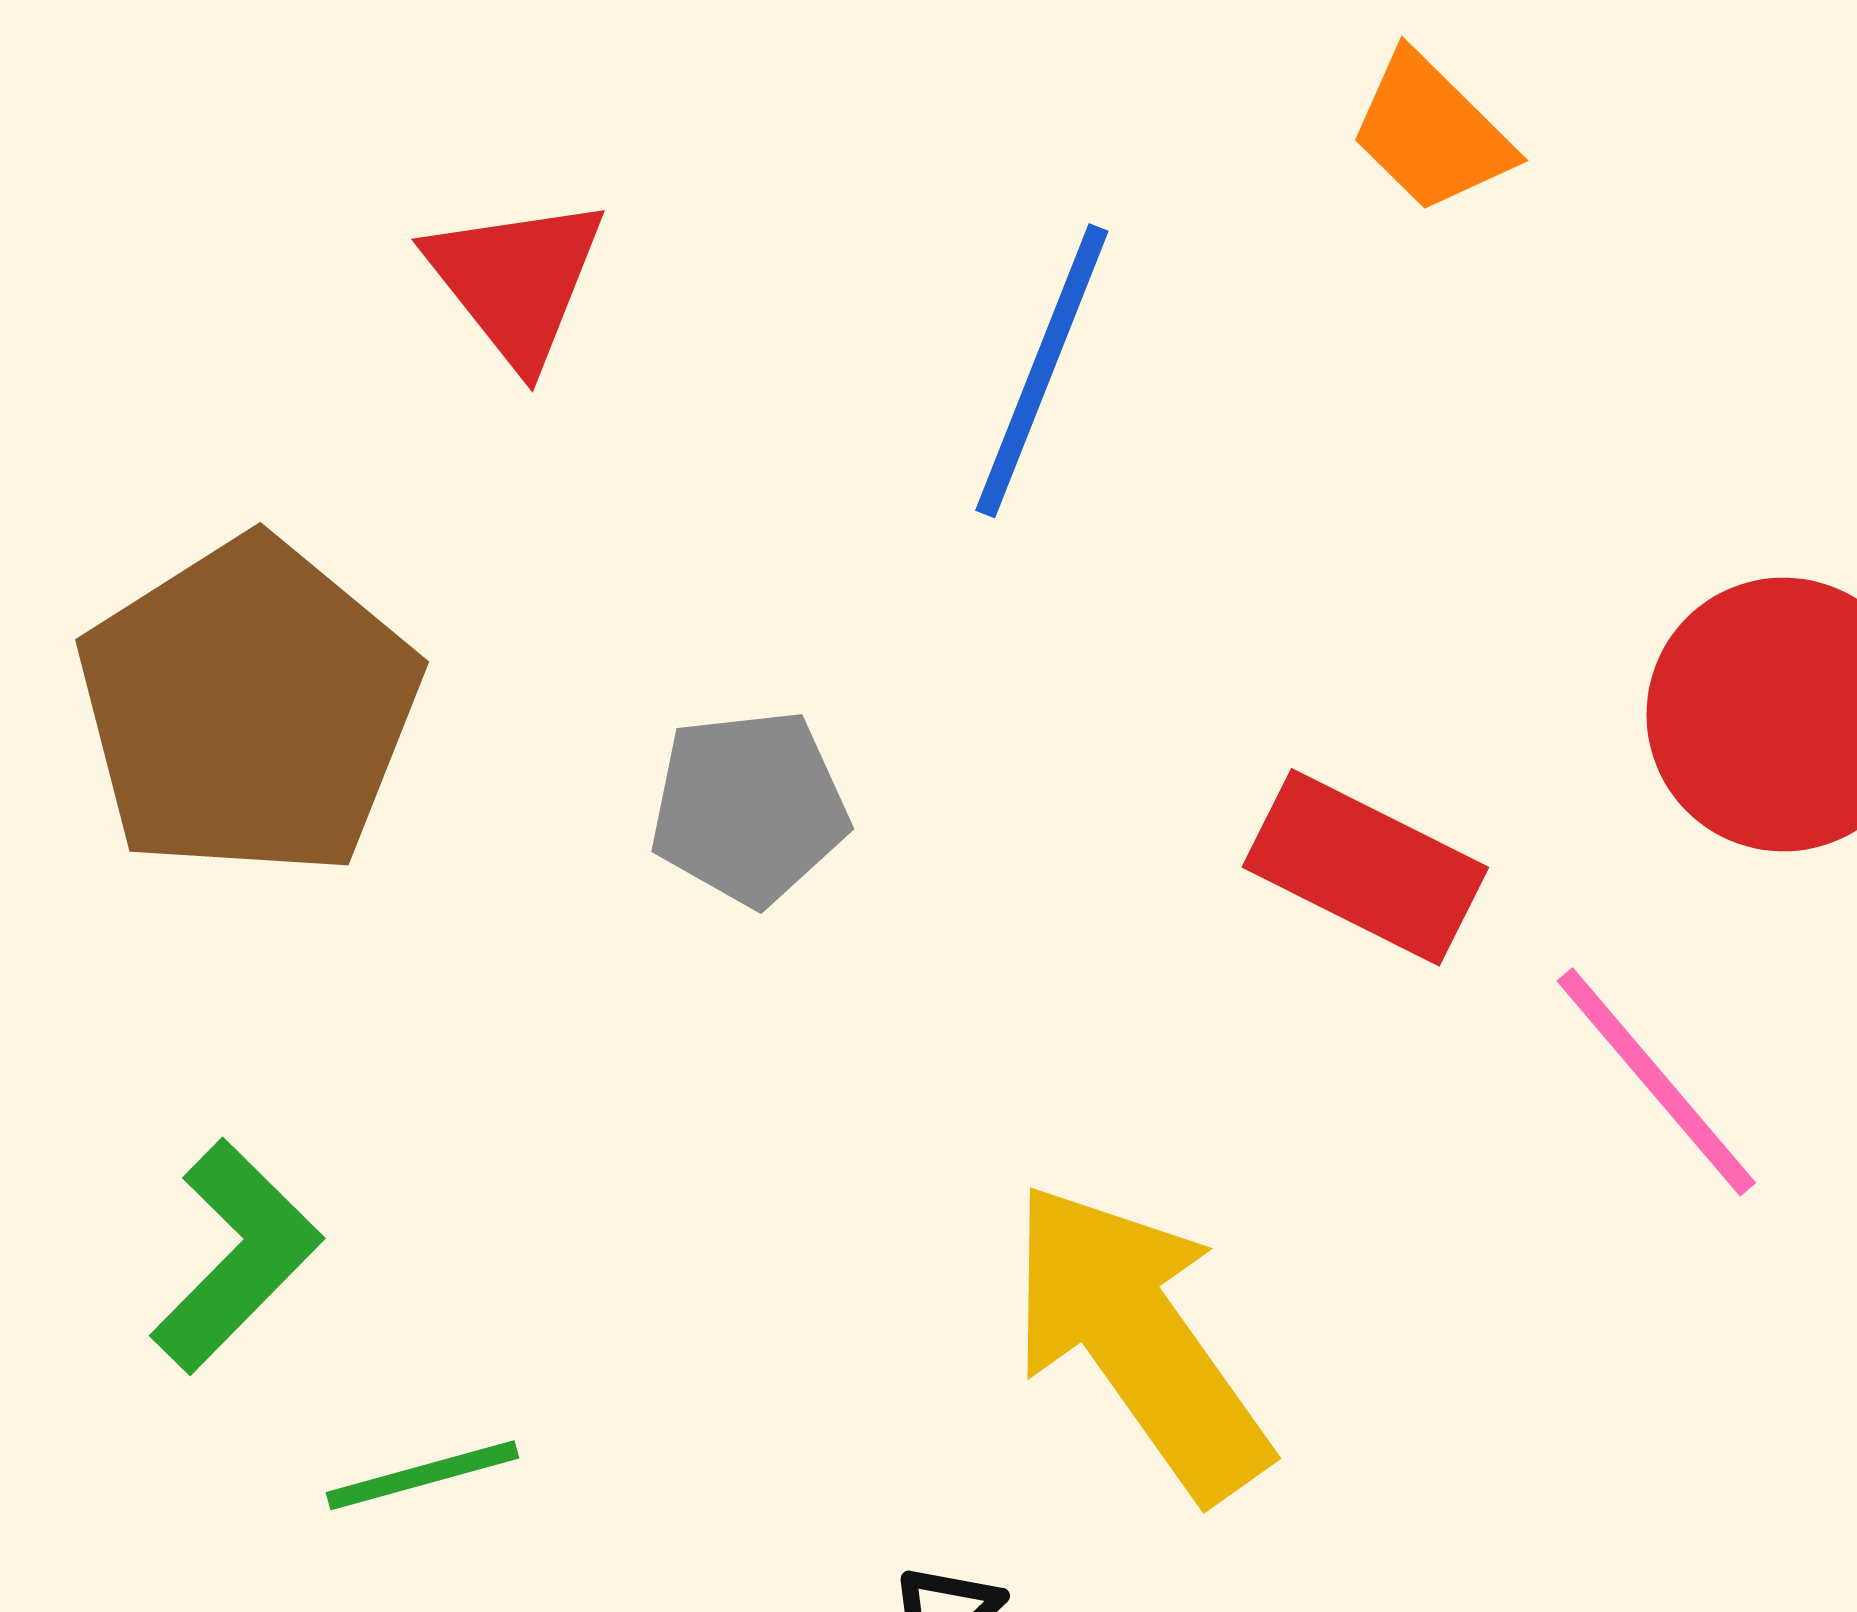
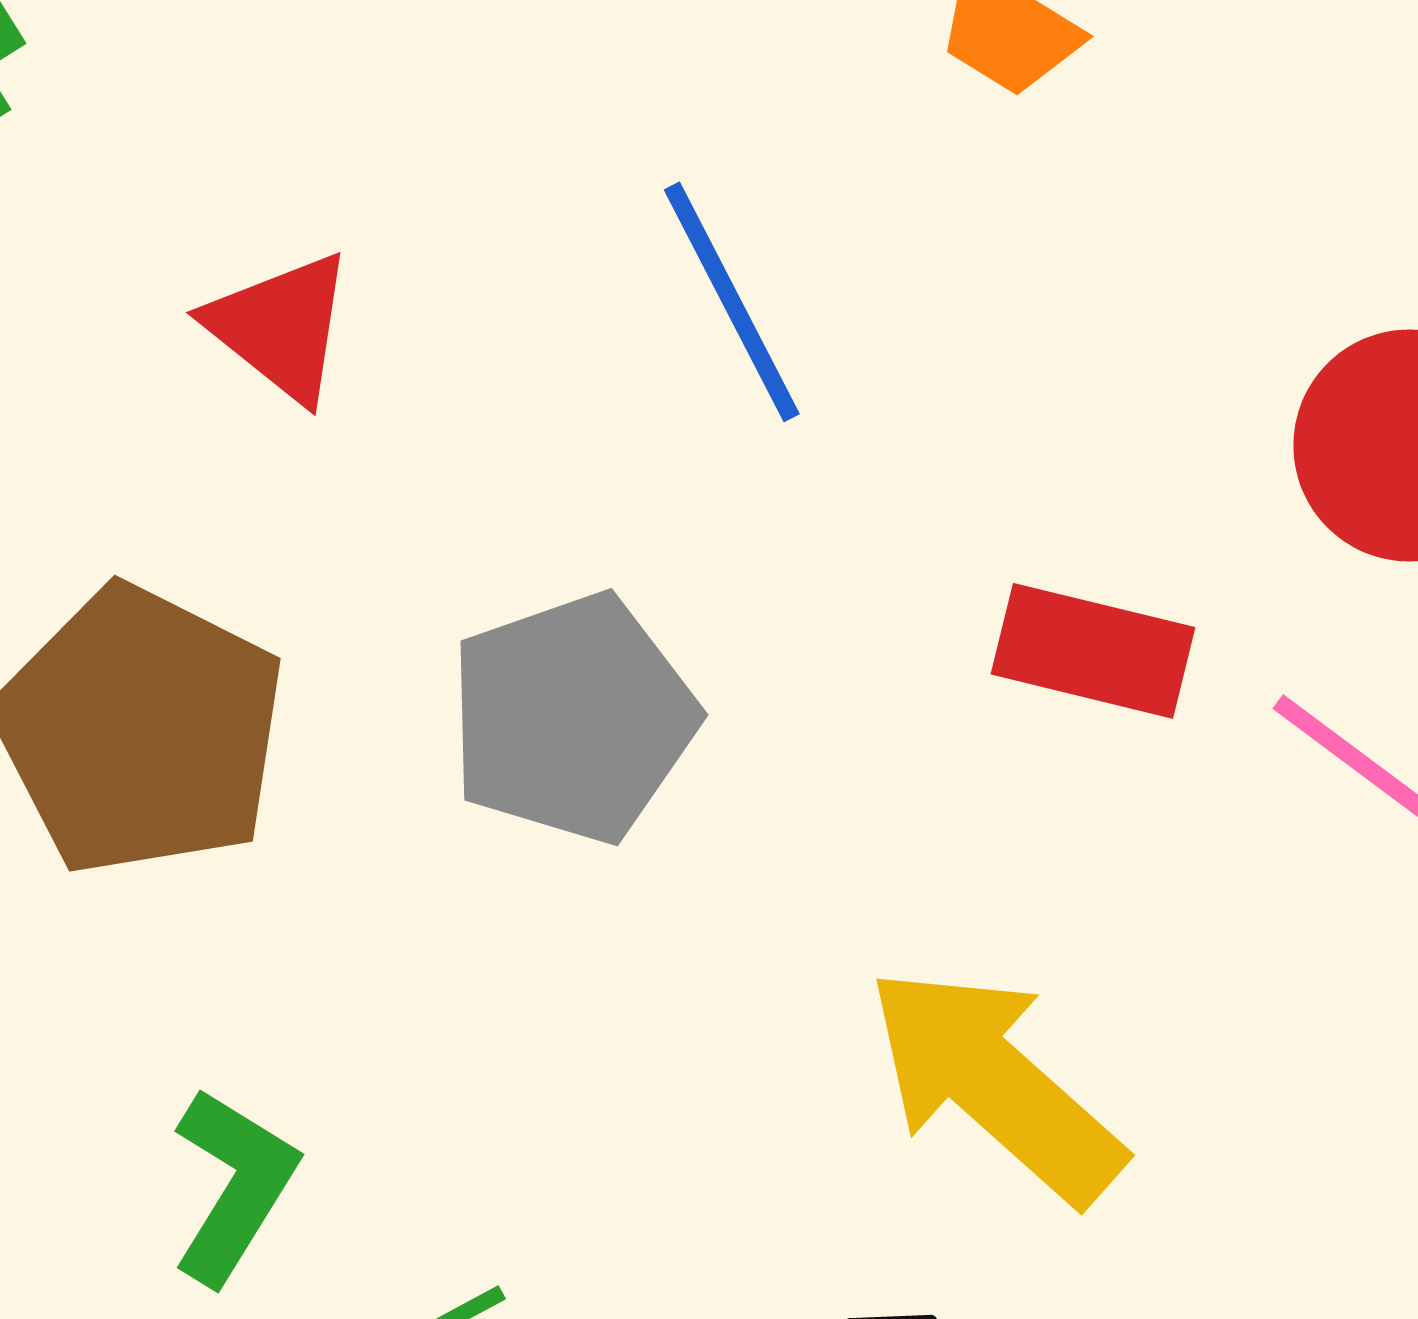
blue line: (1042, 371) -> (732, 302), turned -36
gray pentagon: (749, 807) -> (573, 718), size x1.5

